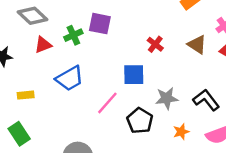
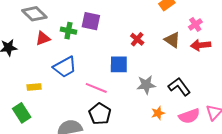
green cross: (73, 35) -> (68, 31), turned 35
yellow rectangle: (26, 95) -> (34, 87), moved
pink line: (107, 103) -> (96, 88), turned 70
black pentagon: (140, 121) -> (100, 114), moved

